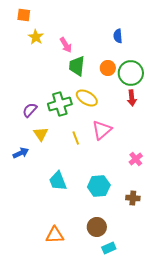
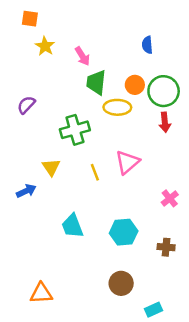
yellow ellipse: (87, 98) -> (117, 107), moved, turned -30
purple semicircle: (30, 110) -> (26, 105), moved
orange triangle: (55, 235) -> (41, 293), moved
cyan rectangle: (109, 248) -> (154, 310), moved

